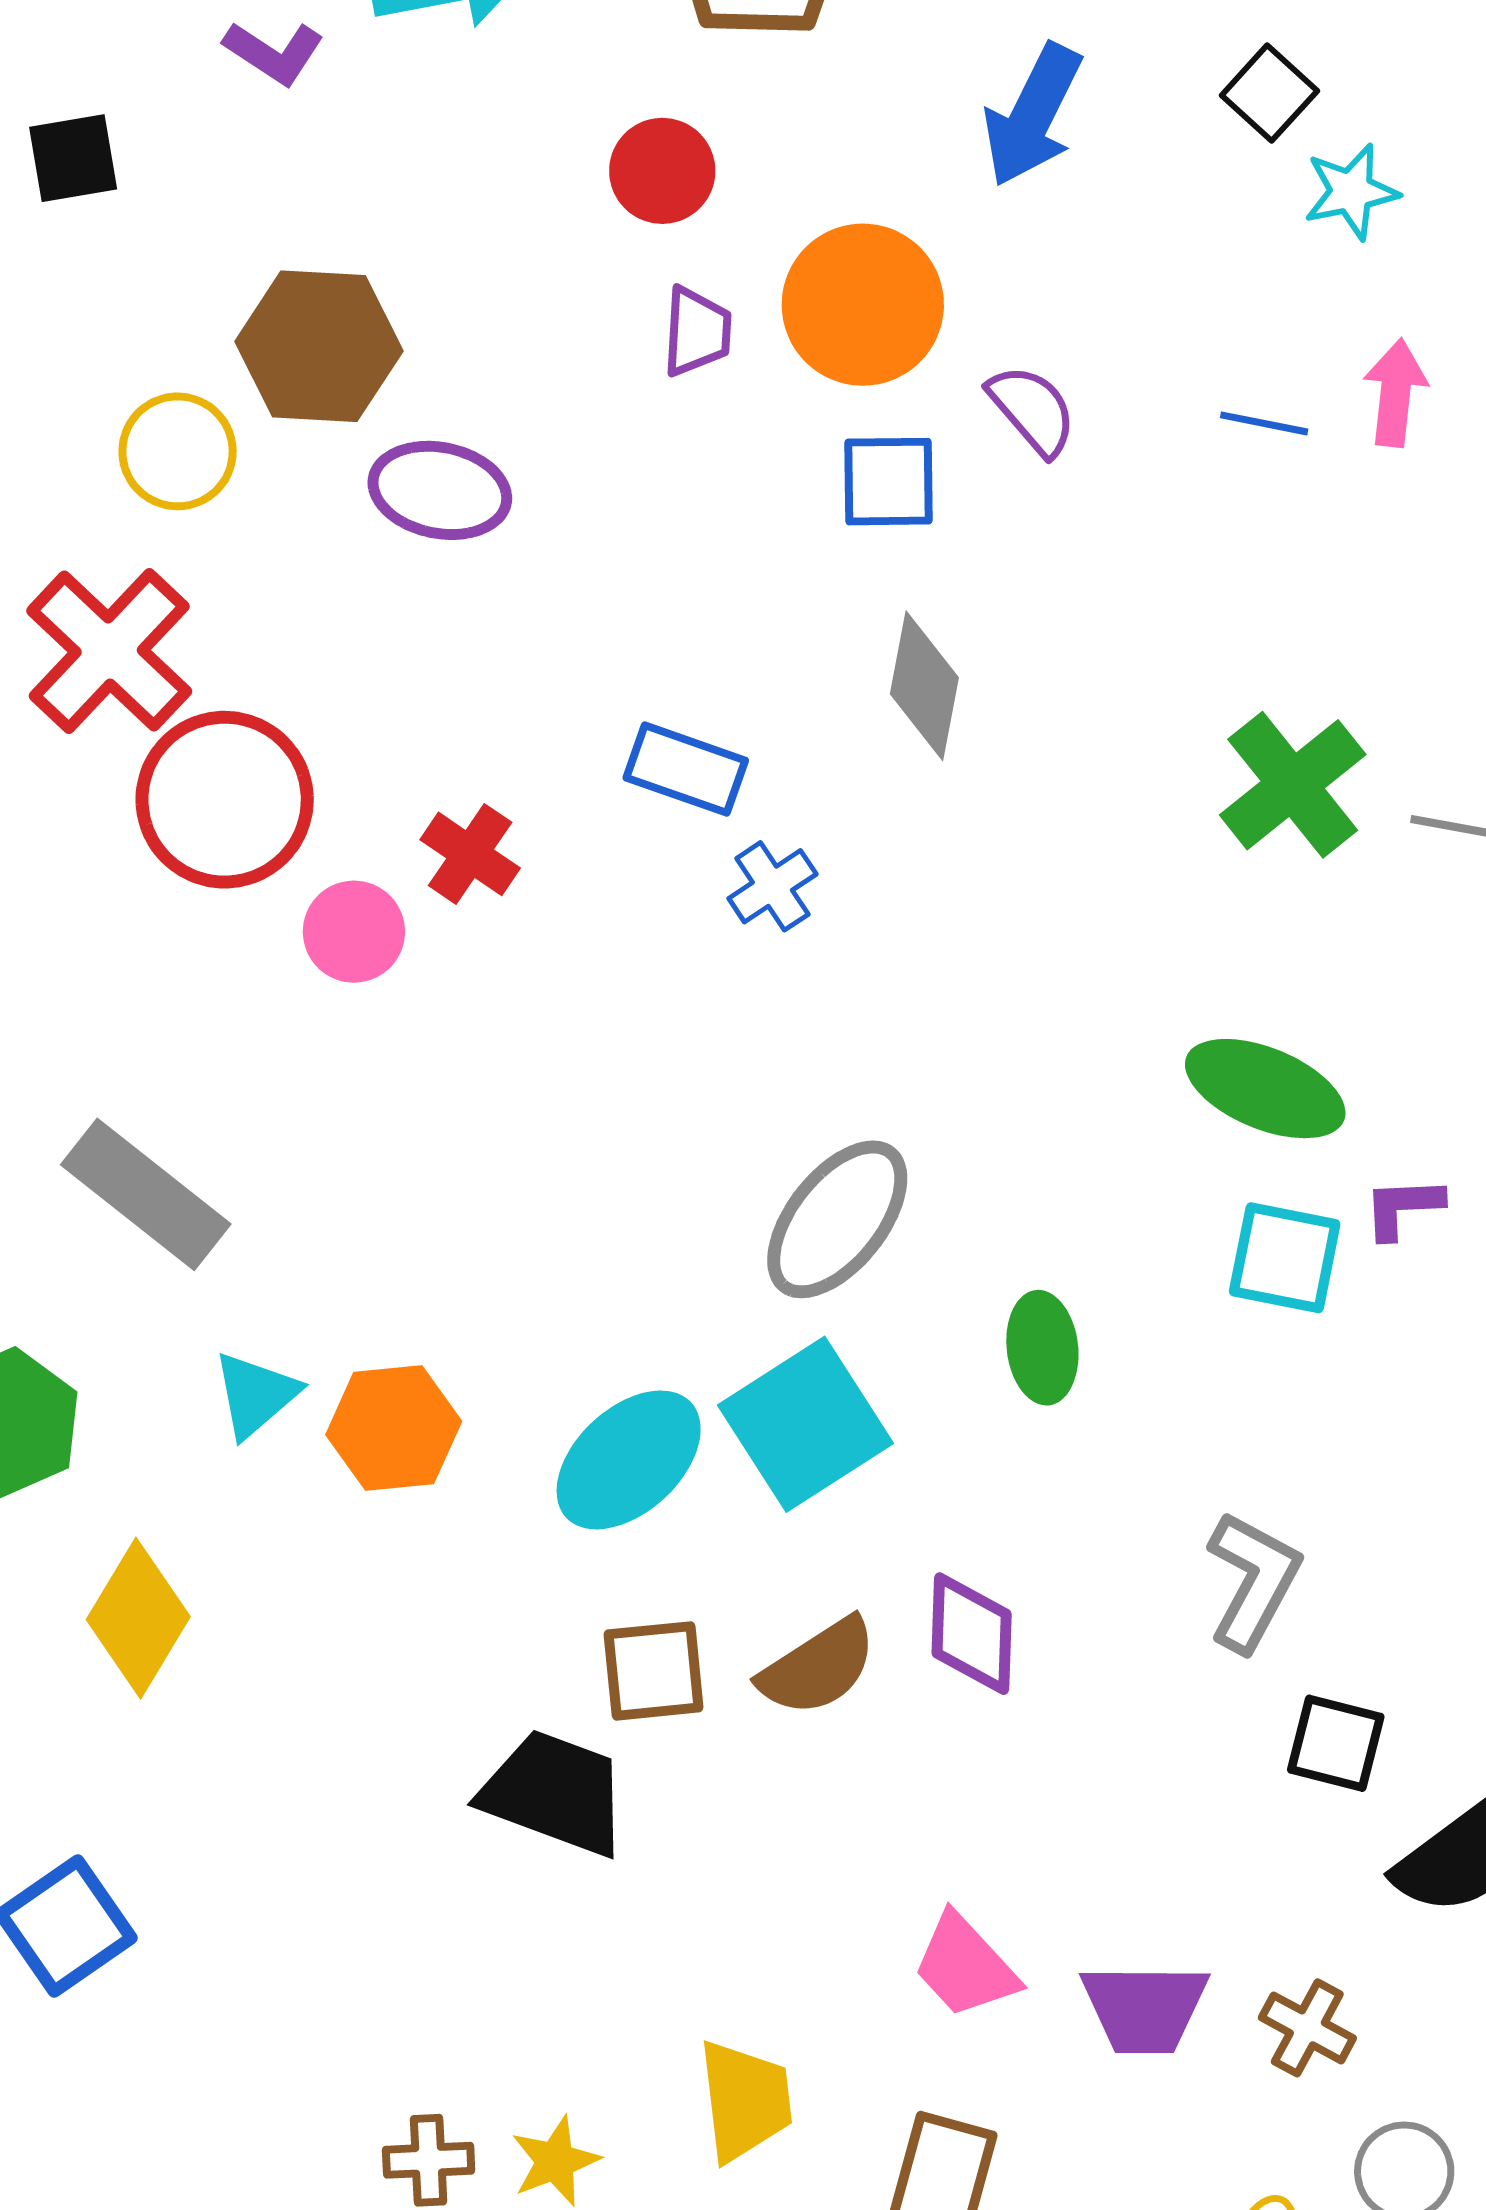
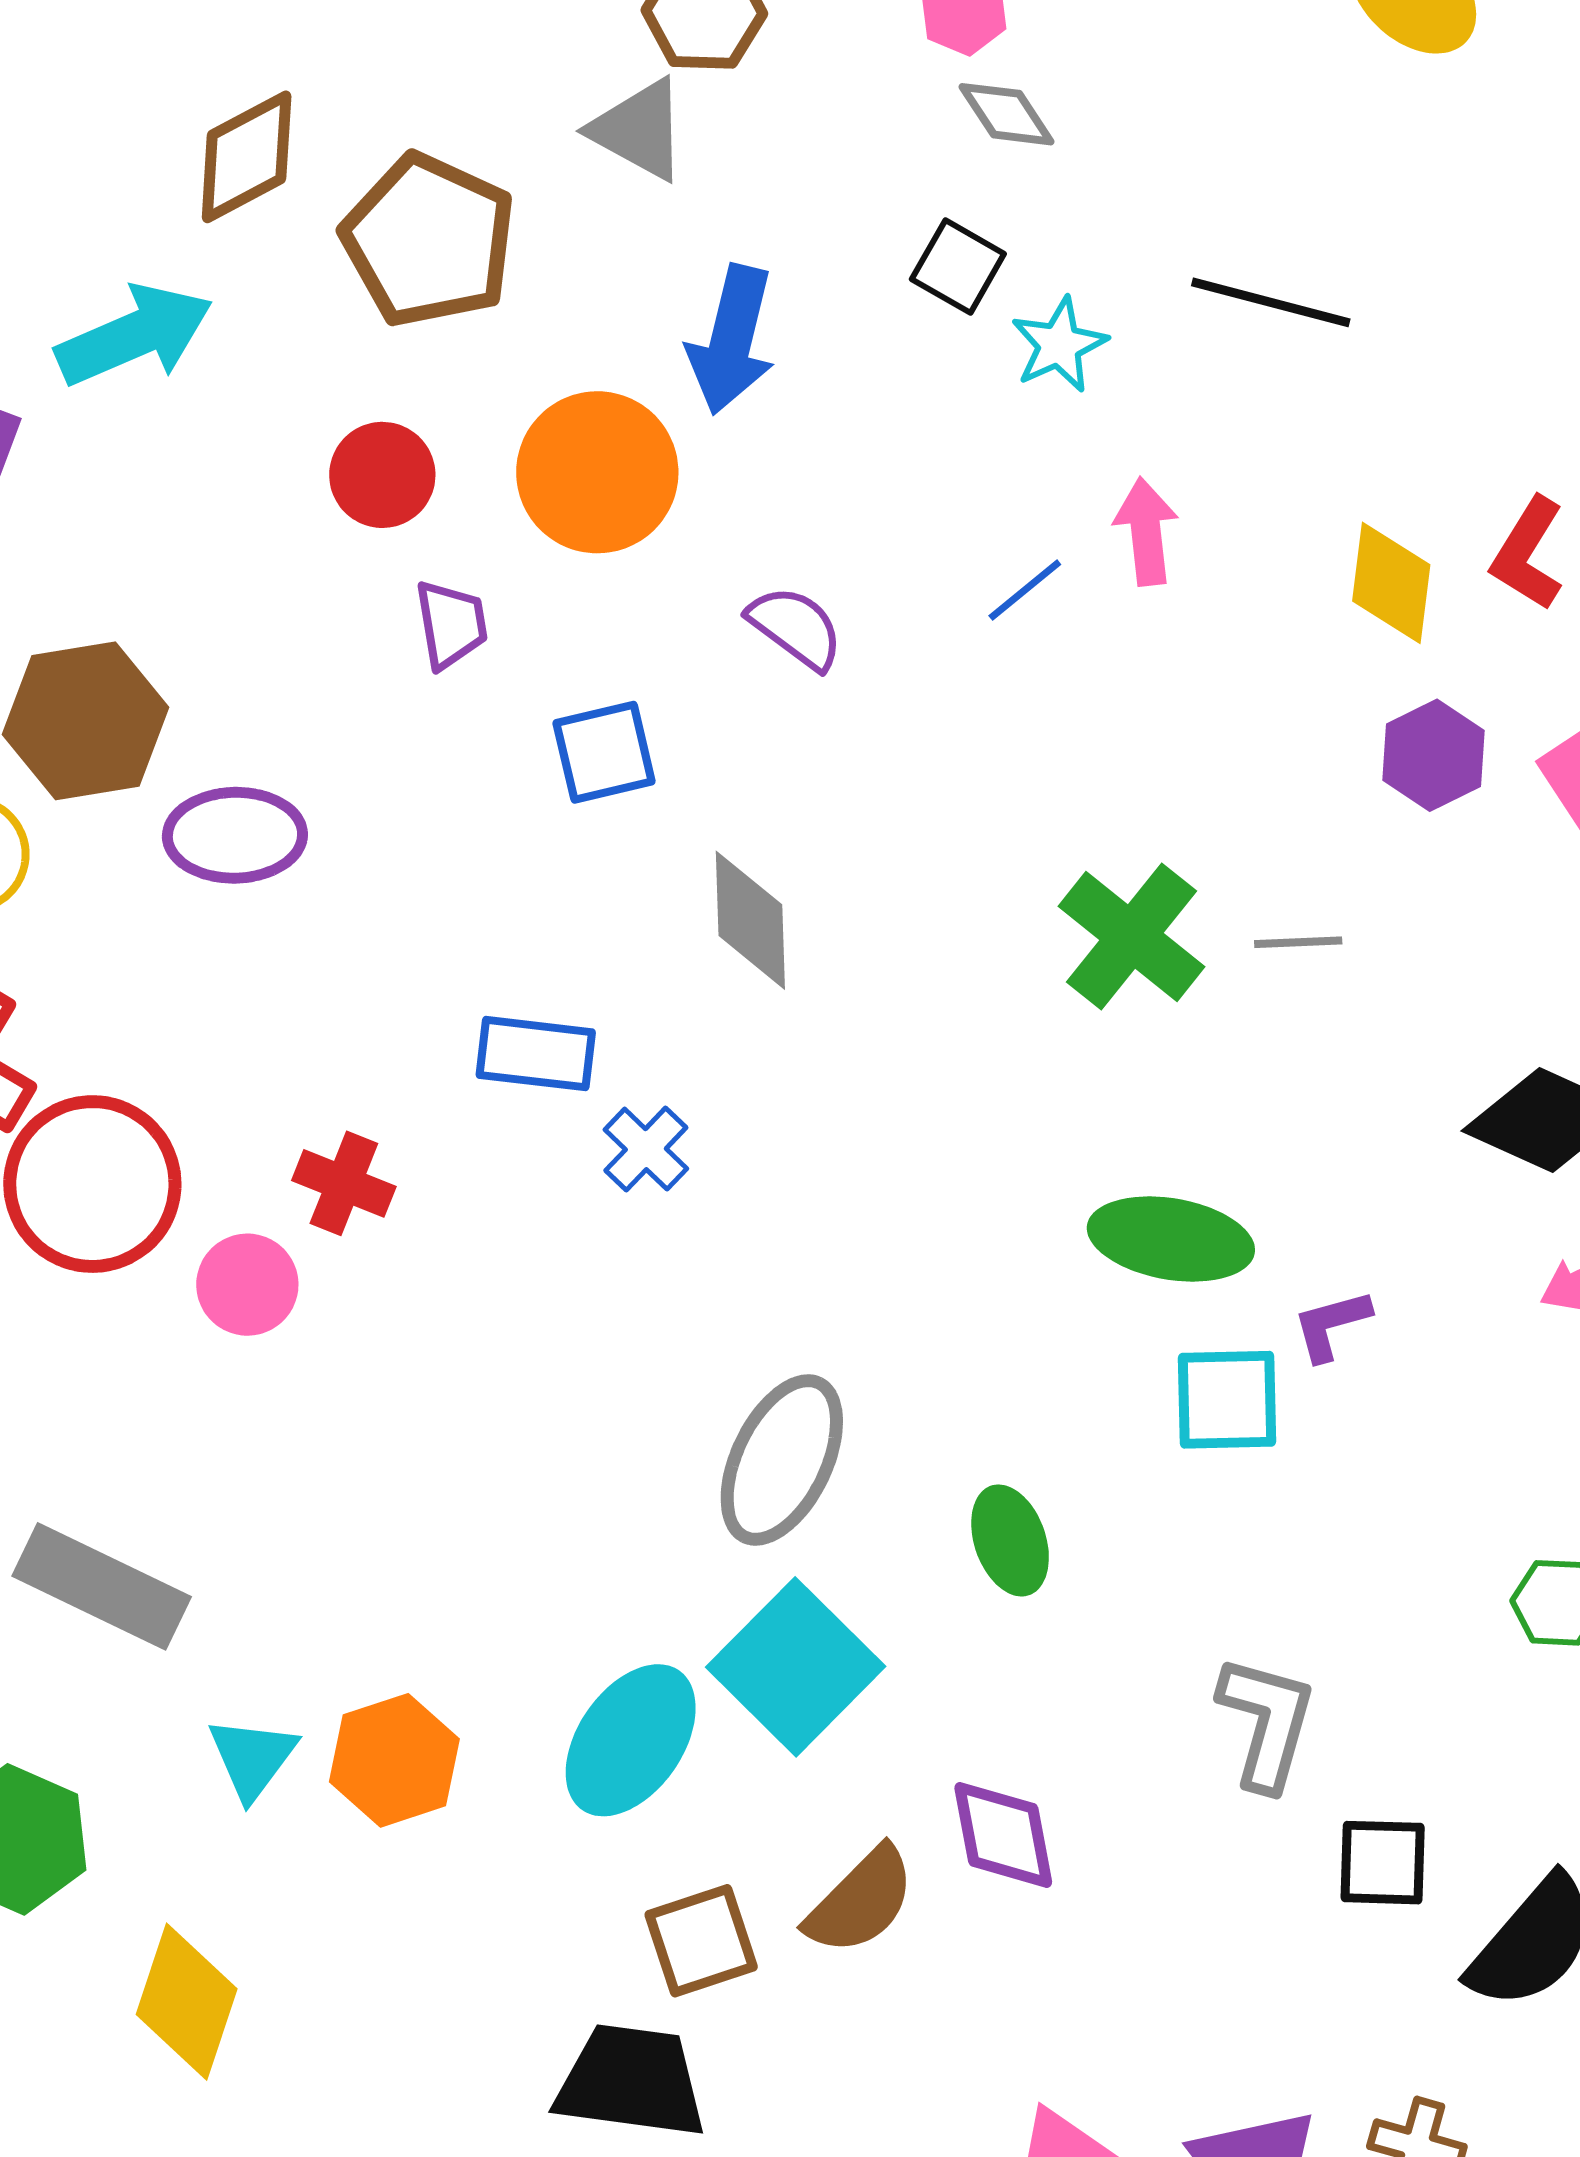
orange circle: (863, 305) -> (597, 472), moved
blue line: (1264, 423) -> (1025, 590), turned -38
blue square: (889, 482) -> (604, 752), moved

